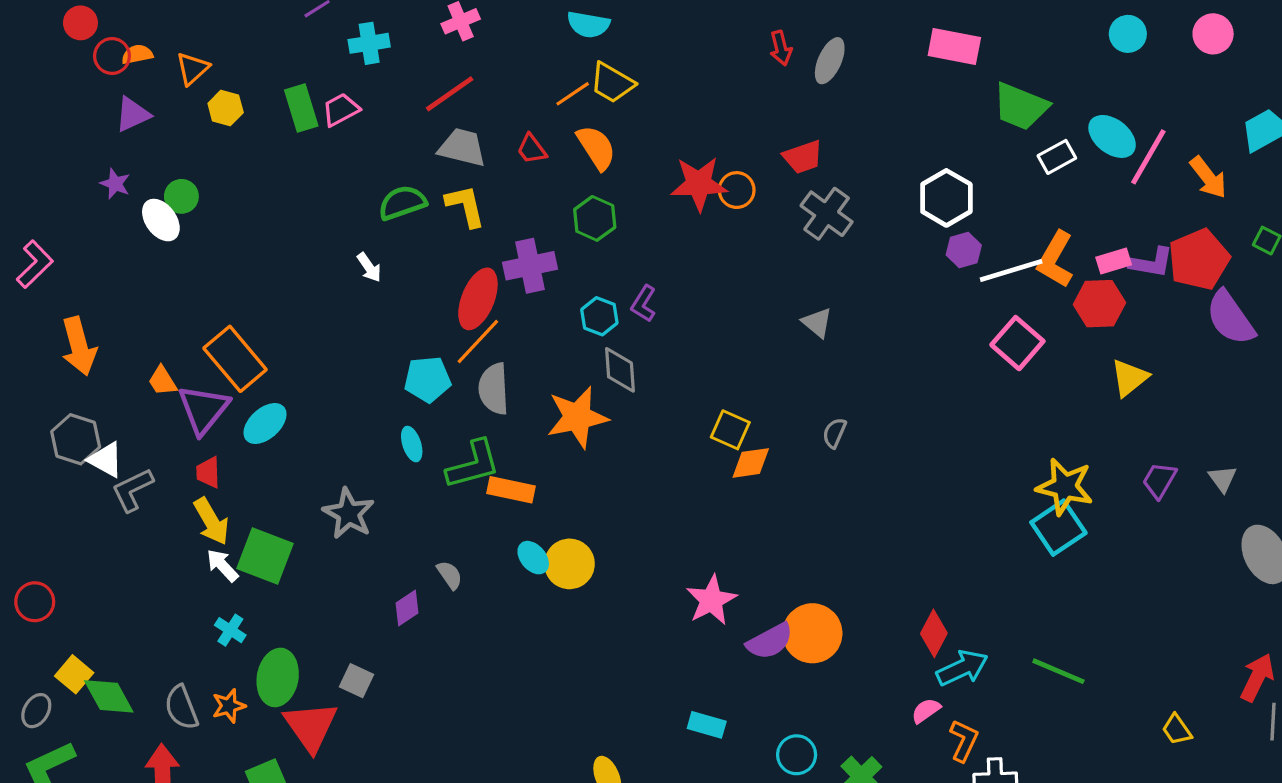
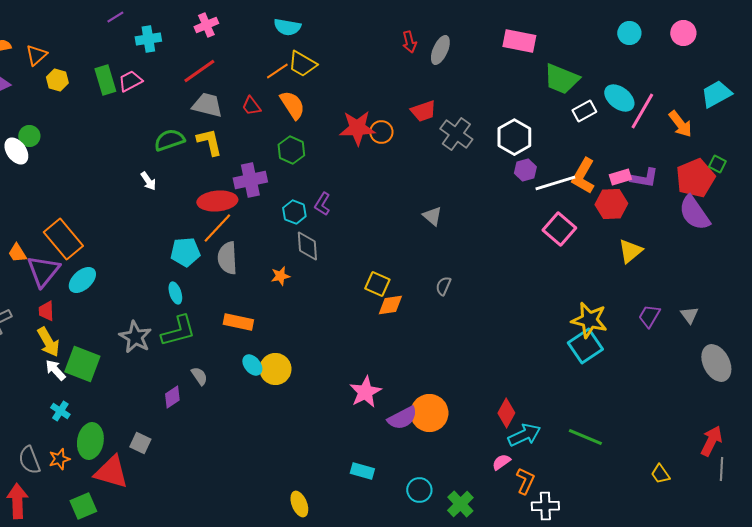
gray cross: (827, 214) -> (456, 134), moved
red pentagon: (1199, 259) -> (695, 178), moved
red ellipse: (478, 299) -> (217, 201), turned 63
orange star: (577, 417) -> (280, 276), size x0.5
green L-shape: (473, 465) -> (178, 331), moved
red triangle: (311, 726) -> (111, 472), turned -39

